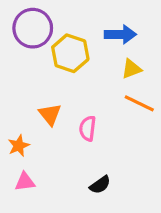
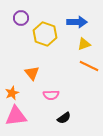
purple circle: (33, 28) -> (21, 18), size x0.6
pink semicircle: (88, 128) -> (51, 95), moved, turned -98
pink triangle: (25, 182) -> (16, 116), size x1.6

